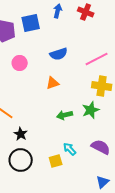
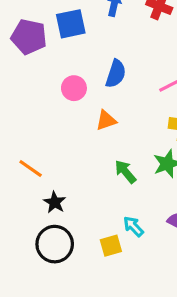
blue semicircle: (59, 54) -> (116, 74), turned -54
pink circle: (20, 63) -> (74, 88), moved
green arrow: (65, 115) -> (125, 172), turned 63

